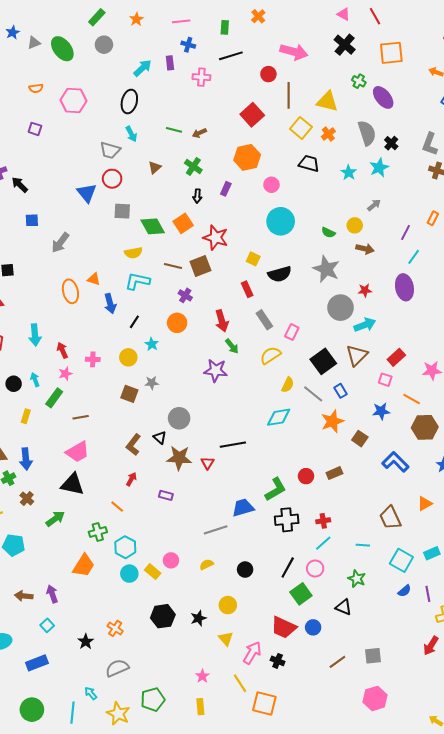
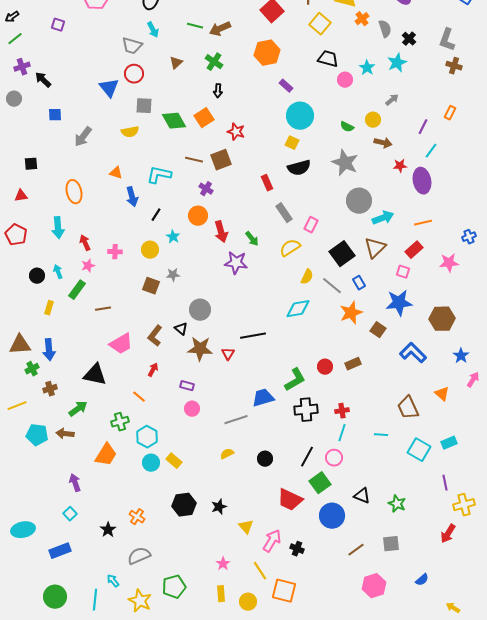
brown arrow: (199, 133) -> (220, 29), size x1.5
gray semicircle: (367, 133) -> (385, 29), size x0.7
orange cross: (328, 134) -> (362, 19), moved
pink circle: (271, 185) -> (345, 80), moved
purple rectangle: (226, 189) -> (286, 86), moved, turned -72
red star: (216, 238) -> (236, 132), size x0.7
yellow semicircle: (133, 253) -> (130, 132), moved
yellow square: (253, 259) -> (292, 143), moved
red star: (365, 290) -> (400, 166), moved
orange ellipse: (70, 291) -> (74, 192), moved
red arrow: (222, 321) -> (221, 232), moved
orange line: (412, 399) -> (423, 223), moved, turned -42
blue star: (381, 411) -> (399, 303), size x1.5
pink trapezoid: (78, 452) -> (121, 344), moved
brown cross: (27, 498) -> (50, 389), turned 32
orange triangle: (425, 504) -> (442, 394), turned -49
cyan line: (323, 543) -> (342, 433), turned -30
pink circle: (171, 560) -> (192, 409), moved
green star: (357, 579) -> (397, 504), moved
blue semicircle: (404, 591) -> (422, 580), moved
brown arrow: (24, 596) -> (65, 434), moved
yellow circle: (228, 605) -> (248, 602), moved
red trapezoid: (284, 627) -> (290, 500), moved
blue circle: (313, 627) -> (332, 516), size x1.6
pink hexagon: (375, 698) -> (374, 586), moved

